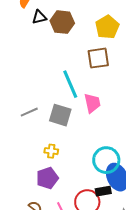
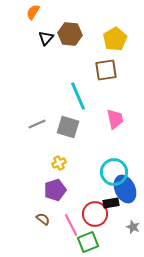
black triangle: (39, 17) -> (46, 38), moved, turned -35
pink trapezoid: (92, 103) -> (115, 119), moved
yellow cross: (51, 151) -> (59, 163), turned -32

